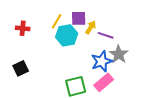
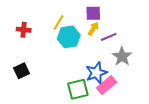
purple square: (79, 18) -> (93, 13), moved
purple line: (106, 35) -> (109, 37), turned -42
blue star: (102, 61) -> (96, 73), moved

